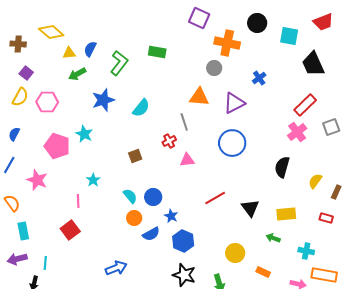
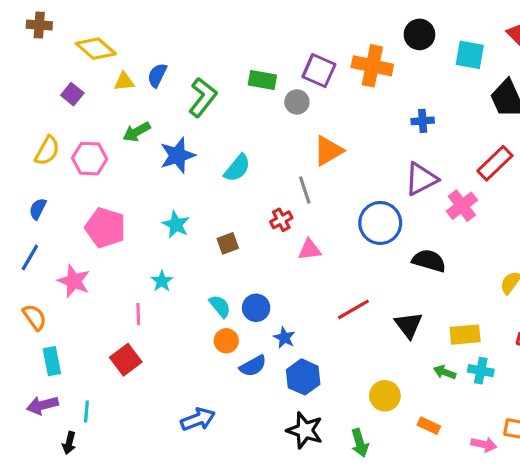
purple square: (199, 18) -> (319, 71), moved
brown cross: (18, 44) -> (39, 25), moved
gray circle: (214, 68) -> (297, 102), moved
purple square: (26, 73) -> (72, 94), moved
green arrow: (77, 74) -> (137, 132), moved
blue cross: (259, 78) -> (423, 121), turned 32
orange triangle: (199, 97) -> (328, 151), turned -35
purple triangle: (234, 103) -> (421, 179), moved
pink cross: (297, 132) -> (462, 206), moved
cyan star: (84, 134) -> (176, 225), moved
black semicircle: (282, 167) -> (429, 261), moved, turned 90
cyan cross: (306, 251) -> (481, 371), moved

